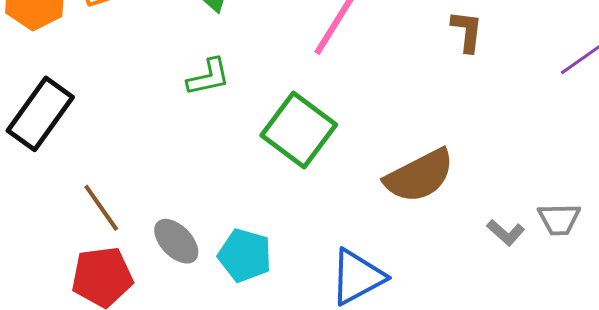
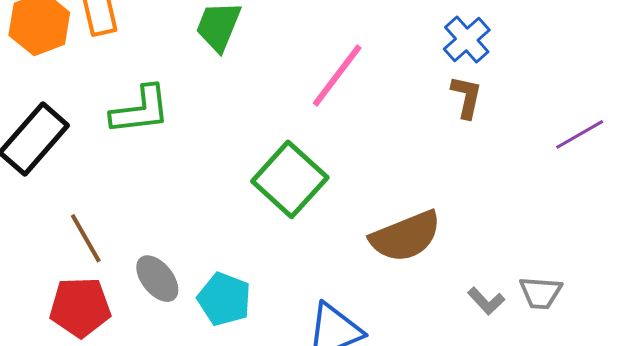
green L-shape: (208, 77) -> (140, 110), moved, size x1.4

